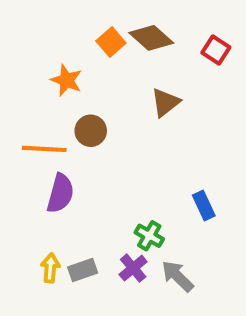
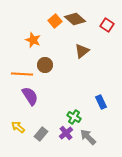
purple semicircle: (60, 193) -> (30, 96), turned -48
yellow arrow: (50, 268) -> (18, 127), moved, turned -56
gray rectangle: (83, 270) -> (41, 134), turned -32

